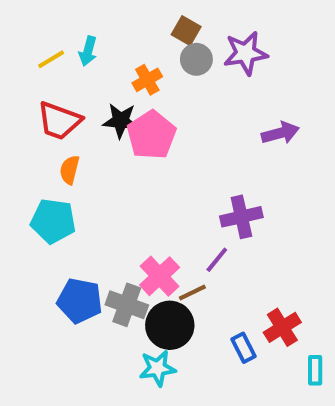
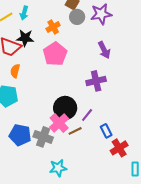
black star: (121, 121) -> (25, 38), moved
purple arrow: (280, 133) -> (104, 50), moved, turned 78
purple cross: (241, 217) -> (96, 81), moved
black circle: (170, 325) -> (65, 108), moved
blue rectangle: (243, 348) -> (106, 131), moved

